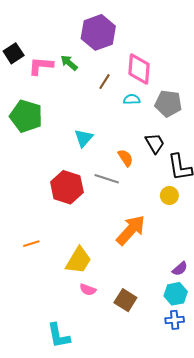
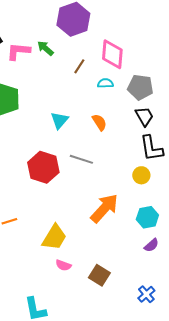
black trapezoid: (155, 143) -> (144, 116), moved
orange semicircle: (125, 158) -> (99, 122), moved
cyan hexagon: (176, 294) -> (147, 217), moved
blue cross: (175, 320) -> (146, 294), turned -36

